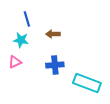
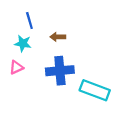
blue cross: (55, 65) -> (60, 71), size x1.4

